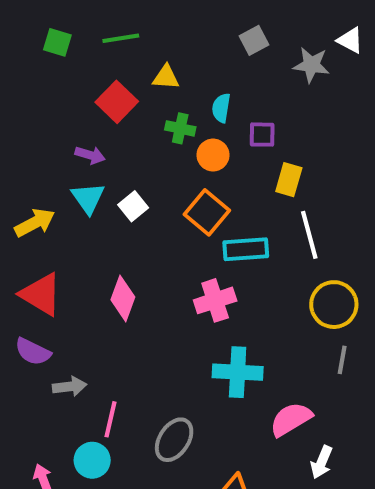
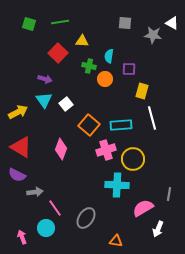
gray square: (254, 40) -> (125, 23), turned 32
orange square: (207, 212) -> (89, 125), moved
yellow circle: (334, 305) -> (133, 159), moved
gray line: (342, 360) -> (169, 194), moved
pink line: (111, 419) -> (55, 208), turned -48

